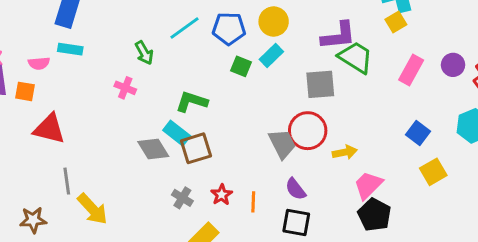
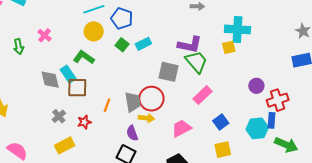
yellow circle: (274, 22) -> (94, 31), moved
green arrow: (144, 53) -> (19, 47), moved
pink rectangle: (411, 70) -> (203, 95), moved
yellow arrow: (345, 152) -> (147, 118), moved
pink trapezoid: (368, 185) -> (181, 128), moved
orange line: (253, 202) -> (107, 105), moved

